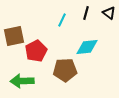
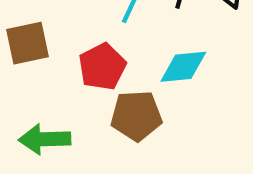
red pentagon: (36, 51) -> (102, 67), moved

